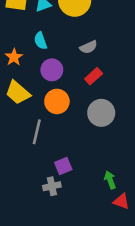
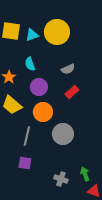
gray circle: (101, 113) -> (63, 134), moved
purple square: (63, 166) -> (25, 163), moved, turned 32
gray cross: (52, 186) -> (61, 179), moved, turned 32

